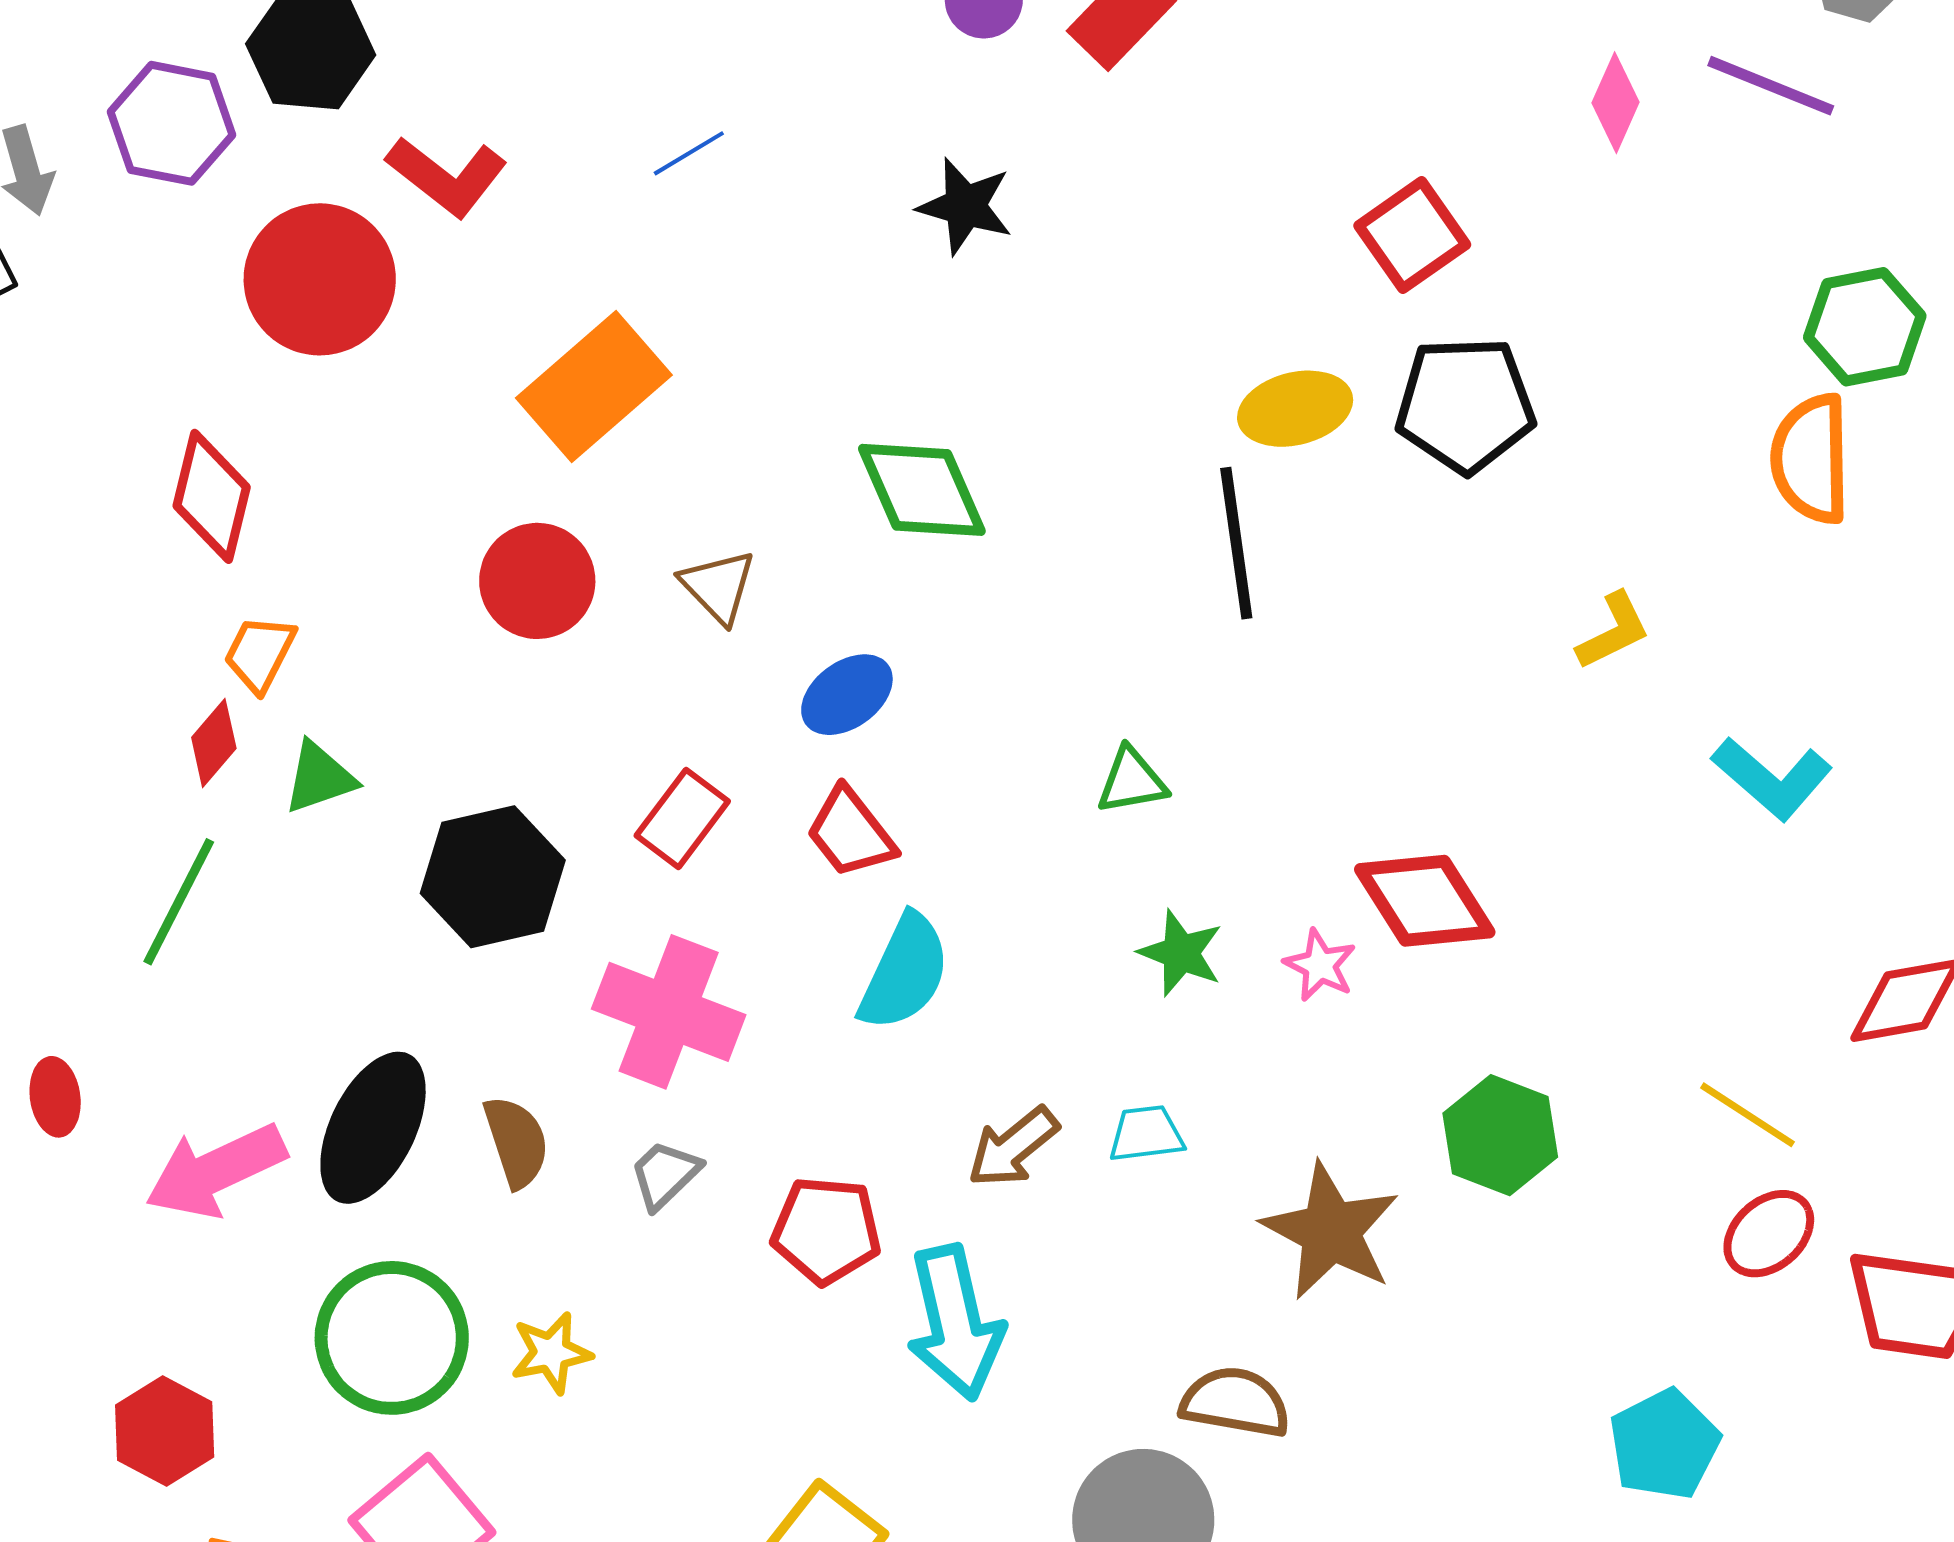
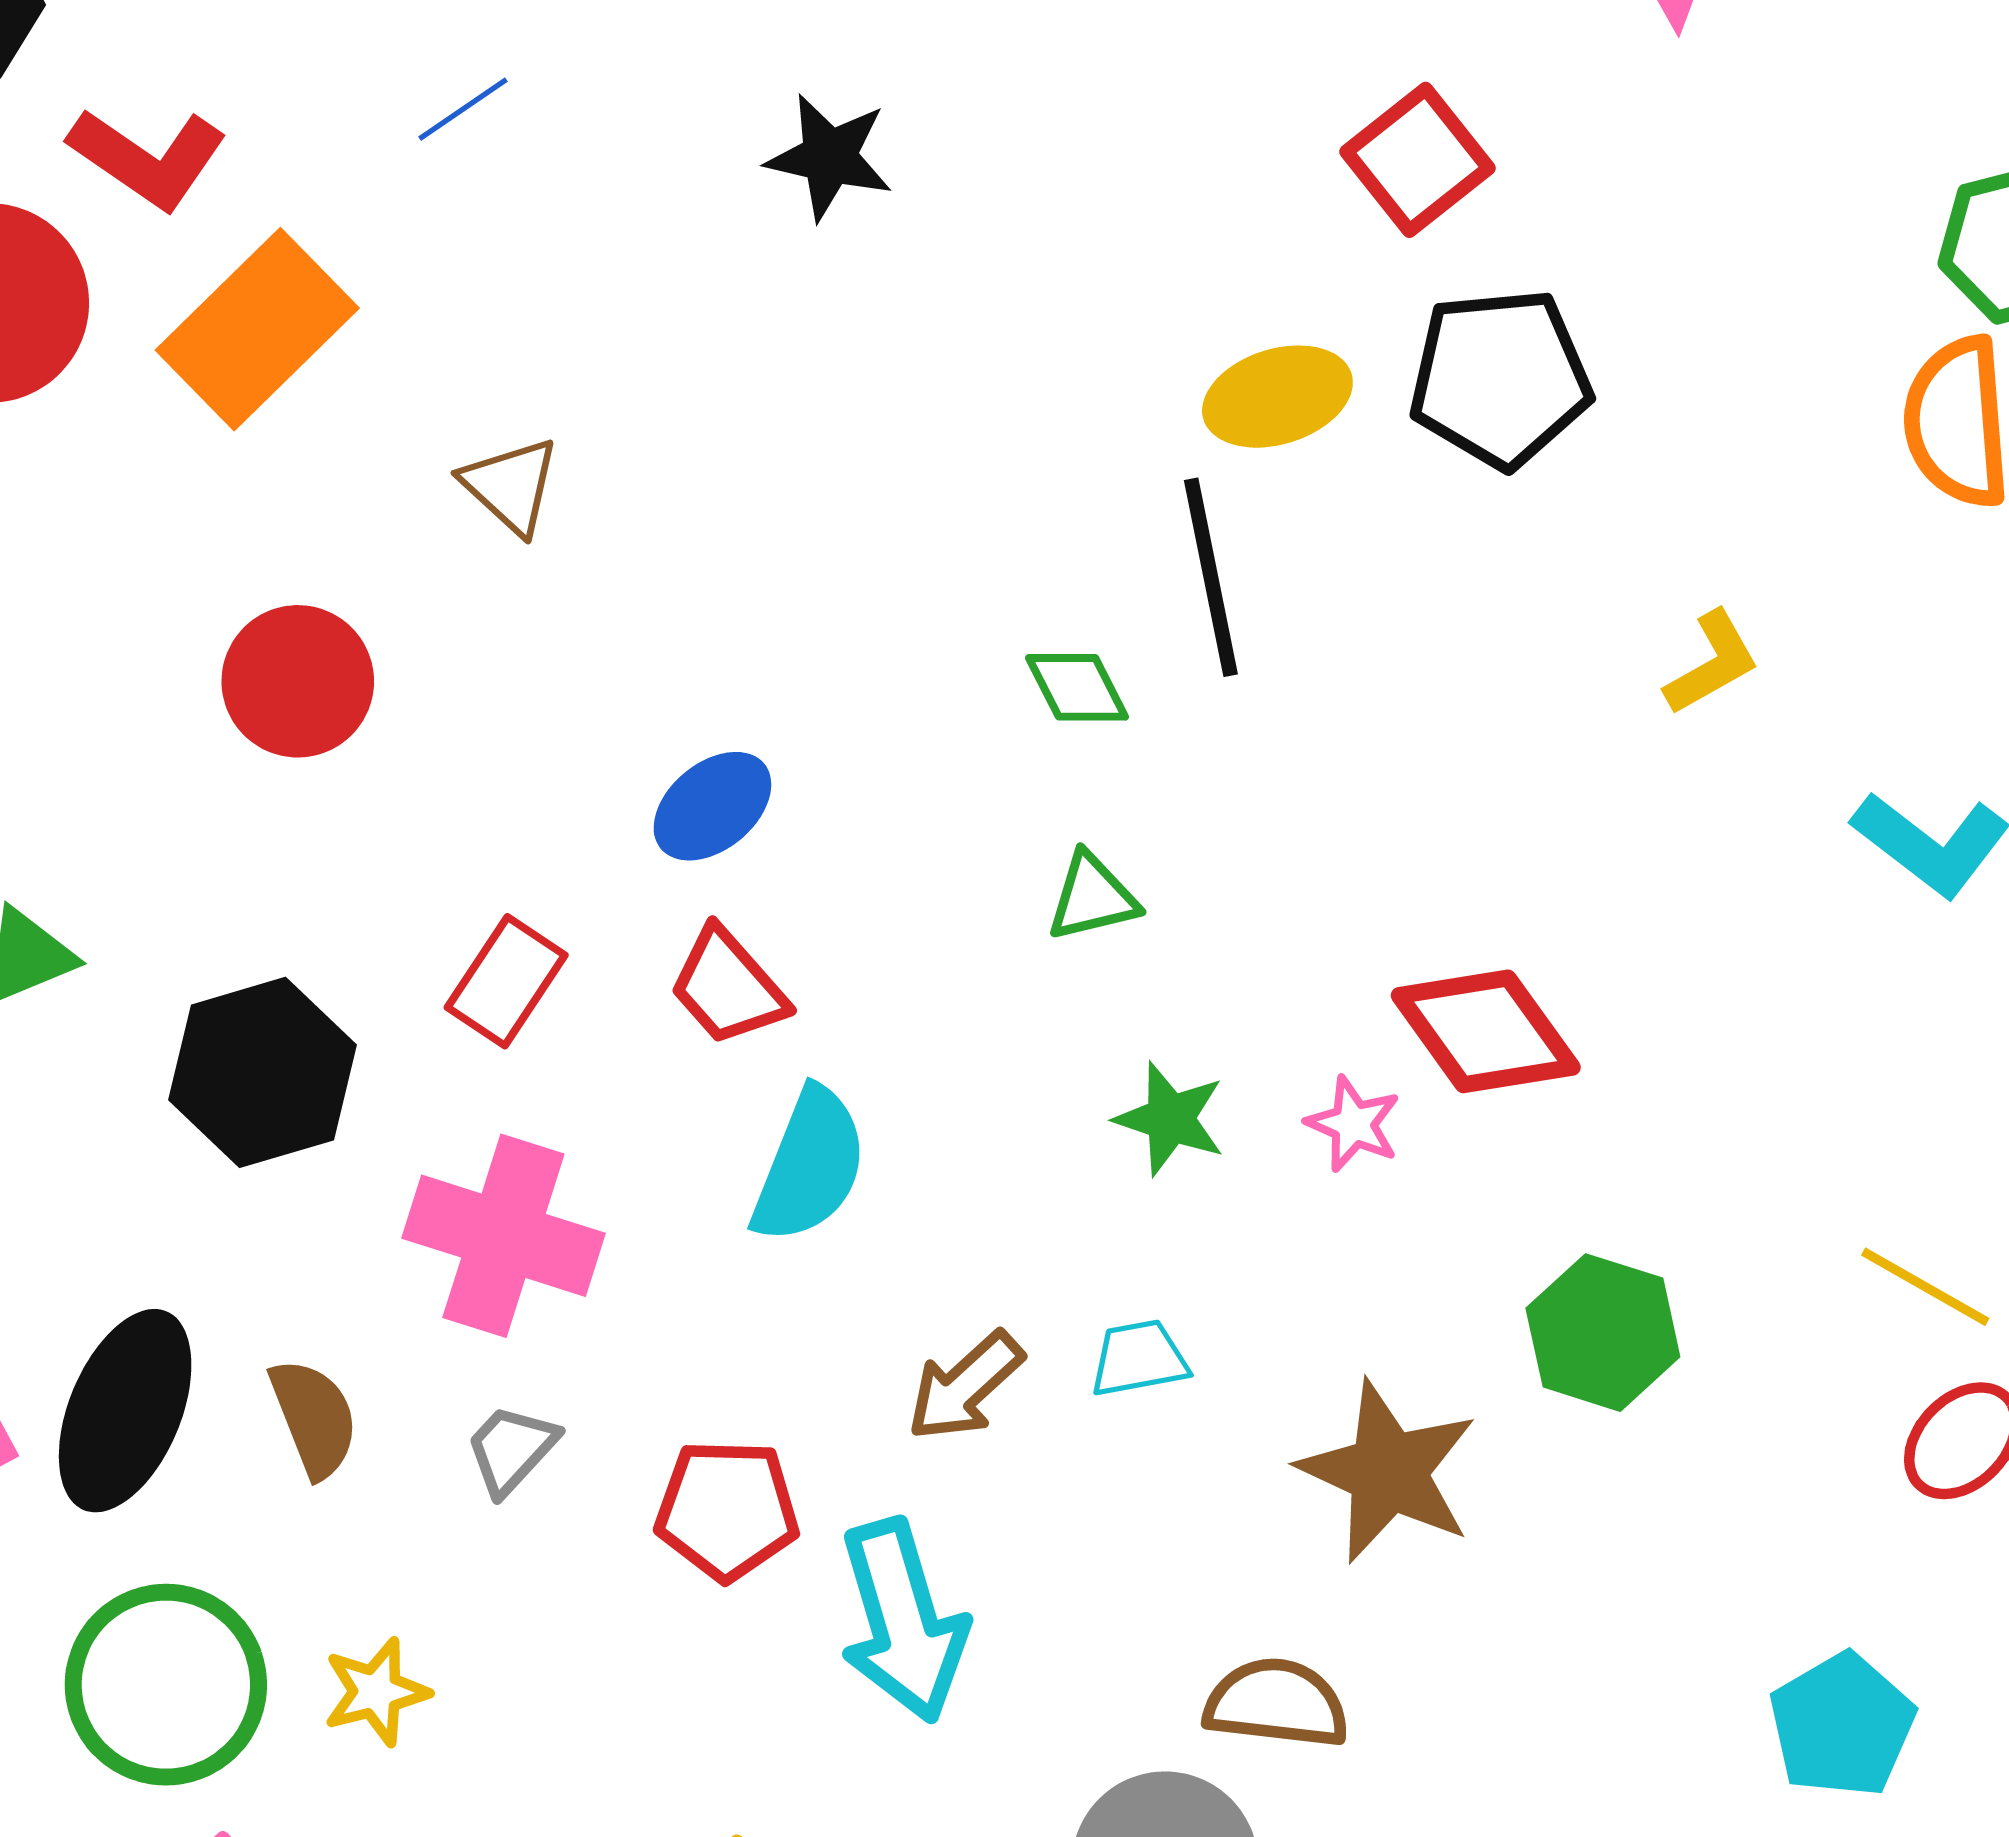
orange rectangle: (594, 387) -> (257, 329), moved
green diamond: (922, 490) -> (1077, 687), moved, size x0.6
brown triangle: (718, 586) -> (511, 486), moved

